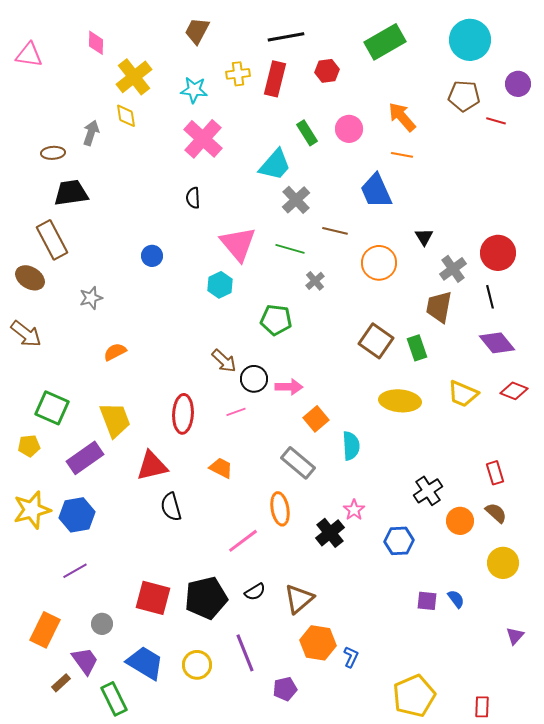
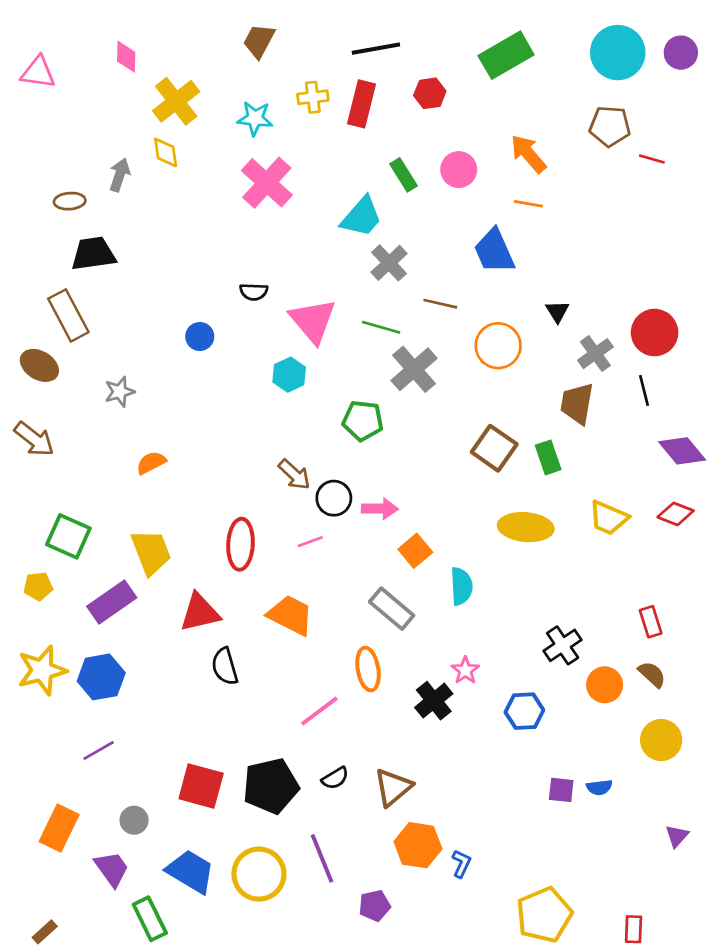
purple circle: (518, 84) -> (681, 53), moved
black semicircle: (193, 198) -> (254, 292), moved, turned -85
gray cross: (315, 281) -> (414, 369), size x1.8
purple diamond: (497, 343) -> (682, 451), moved
orange trapezoid: (221, 468) -> (290, 615), size x1.5
blue semicircle: (456, 599) -> (599, 787), turned 120
yellow circle: (197, 665) -> (259, 874), size x1.4
brown rectangle: (61, 683) -> (45, 932), moved

